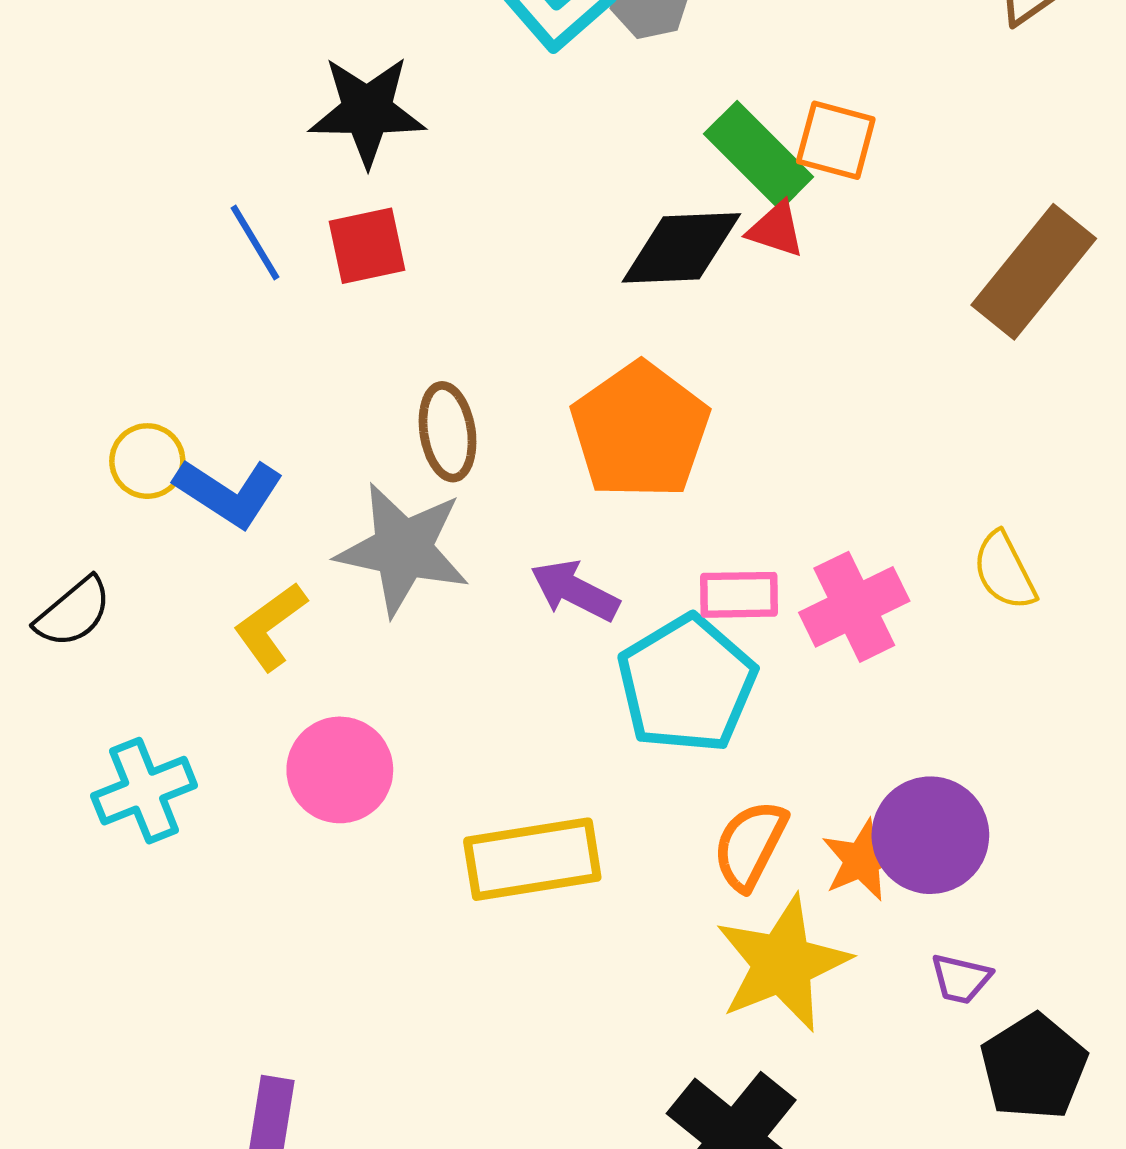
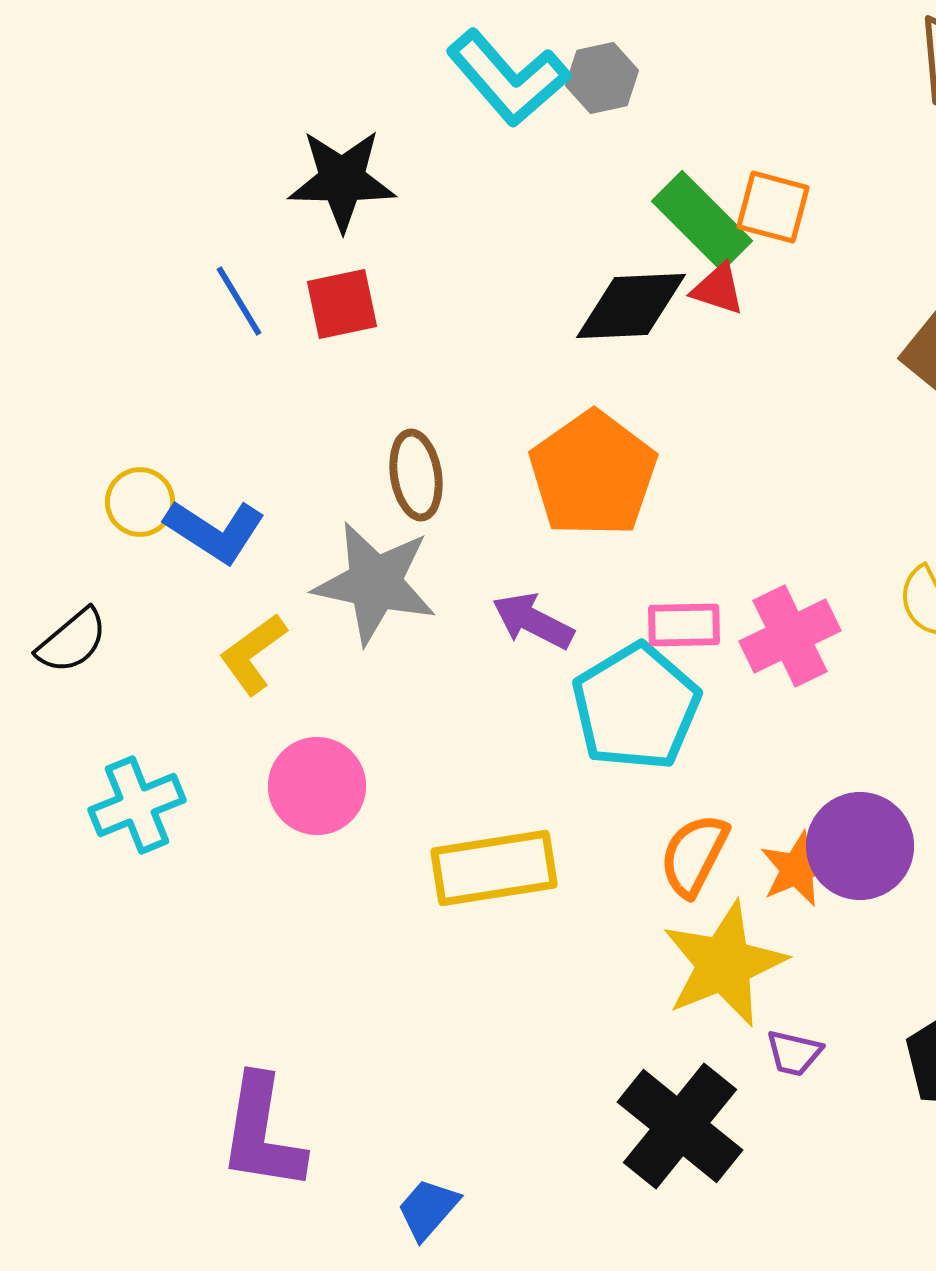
purple trapezoid: (961, 979) -> (794, 1053), moved

